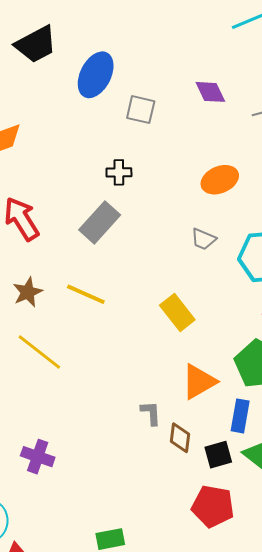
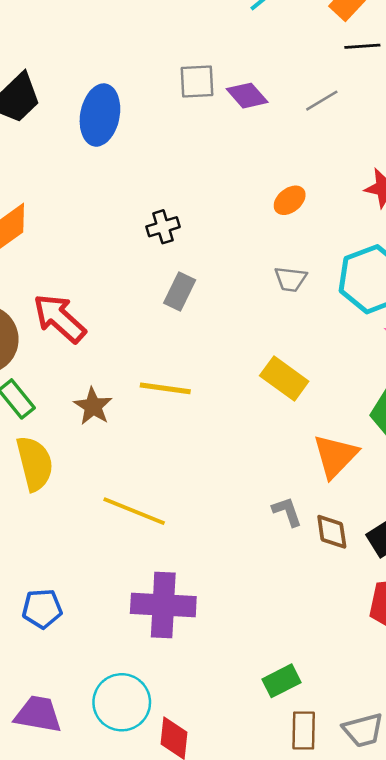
gray square: (141, 110) -> (197, 82), moved
orange ellipse: (220, 180) -> (290, 200), size x0.7
gray rectangle: (100, 222) -> (180, 292), moved, size x0.7
yellow line: (39, 352) -> (134, 511), moved
purple cross: (38, 457) -> (163, 605), size x1.5

